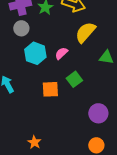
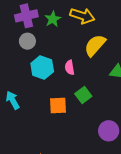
pink semicircle: (61, 53) -> (70, 68), turned -56

